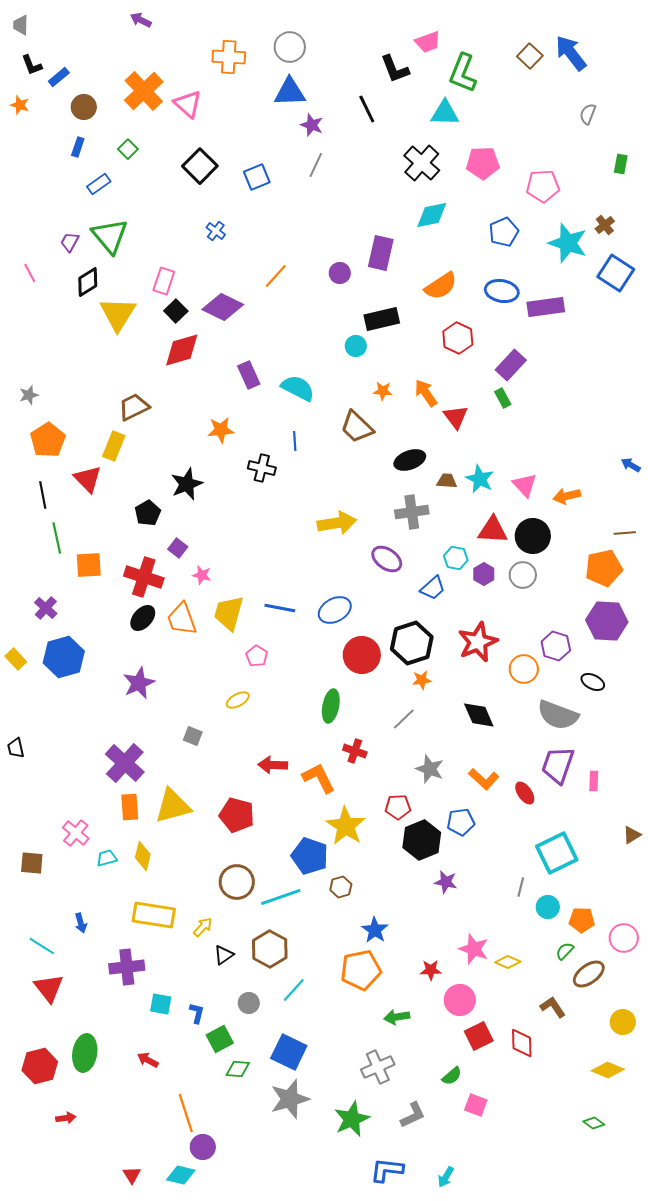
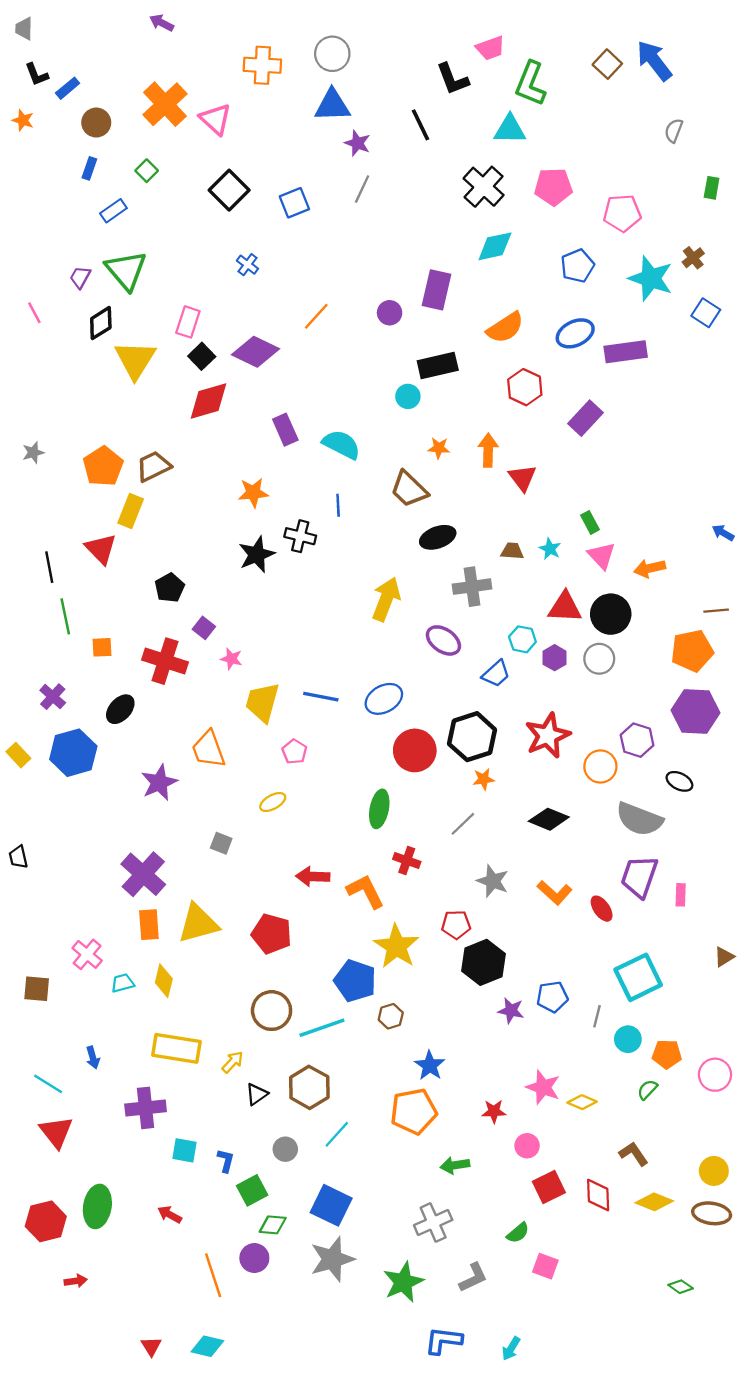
blue square: (616, 273) -> (706, 313), size x0.7
blue ellipse: (502, 291) -> (575, 333), turned -36
orange arrow: (426, 393) -> (488, 450), turned 36
green rectangle: (503, 398) -> (590, 522), moved
orange pentagon: (48, 440) -> (103, 466), moved
black ellipse: (410, 460) -> (438, 537), moved
cyan star: (480, 479) -> (550, 549), size x0.7
black star: (187, 484) -> (257, 555), moved
yellow arrow: (337, 523) -> (386, 599), turned -60
orange square: (89, 565) -> (102, 647), size x0.7
black ellipse: (143, 618) -> (120, 709), moved
orange trapezoid: (182, 619) -> (209, 749), moved
black diamond: (479, 715) -> (549, 819), turned -44
blue pentagon: (461, 822) -> (552, 997), moved
brown ellipse: (589, 974) -> (712, 1213), moved, turned 44
pink circle: (460, 1000) -> (527, 1146), size x0.7
yellow diamond: (608, 1070) -> (654, 1202), moved
purple circle: (203, 1147) -> (254, 1258), moved

